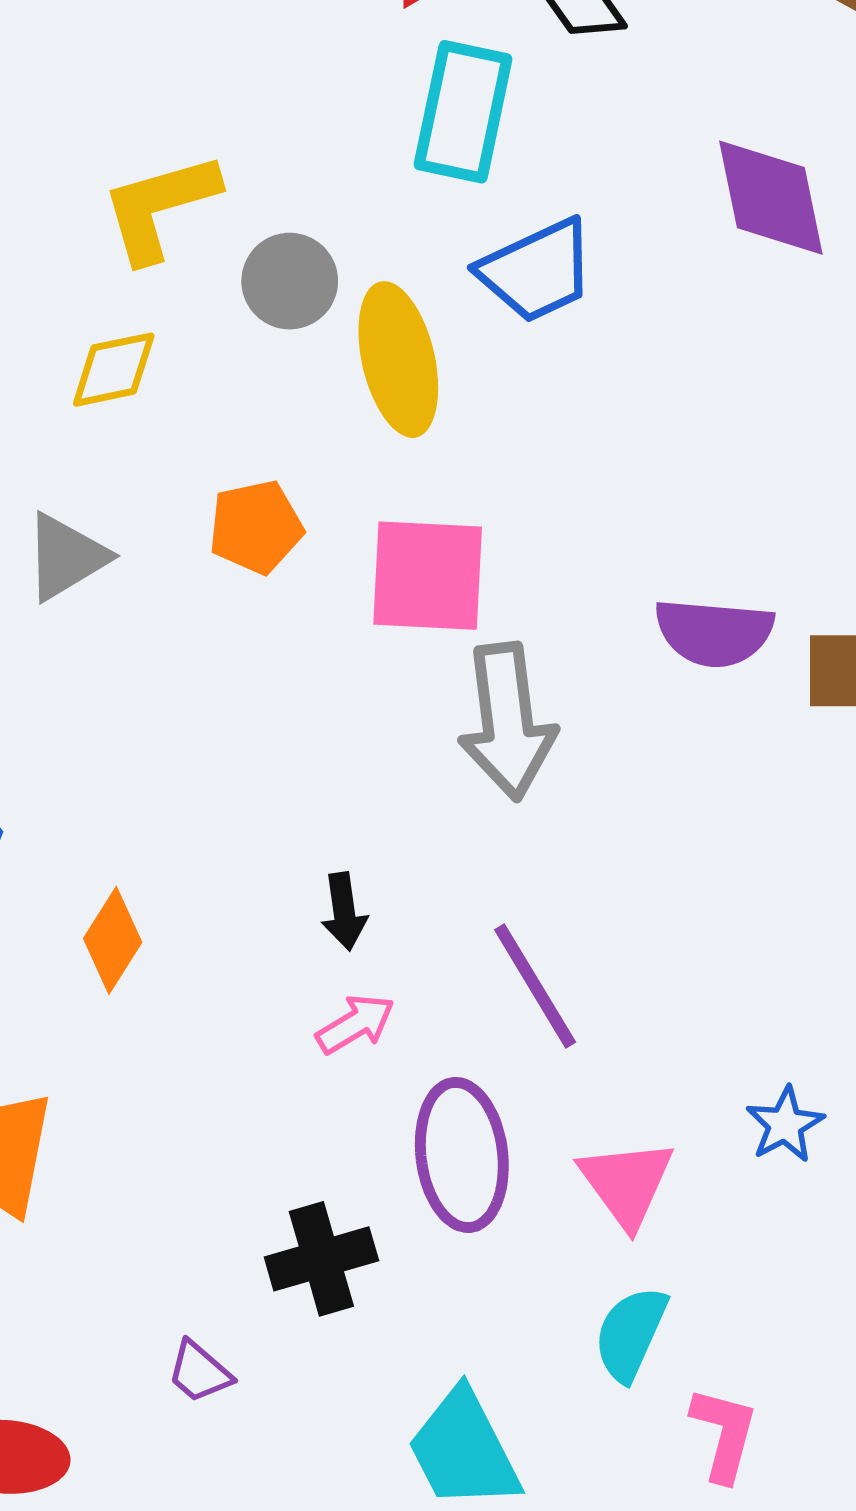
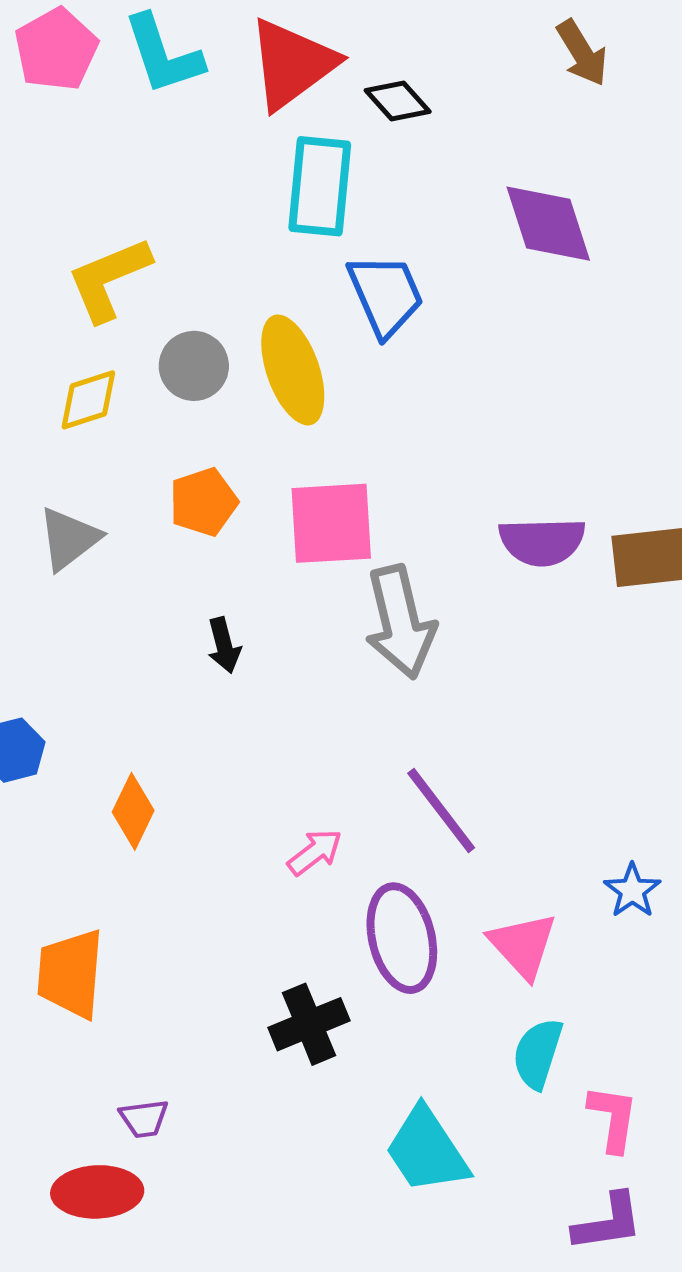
blue trapezoid: (537, 271) -> (386, 295), turned -82
gray circle: (290, 281) -> (194, 366), moved
black arrow: (344, 911) -> (224, 645), moved
purple trapezoid: (199, 1372) -> (144, 1118), moved, turned -42

